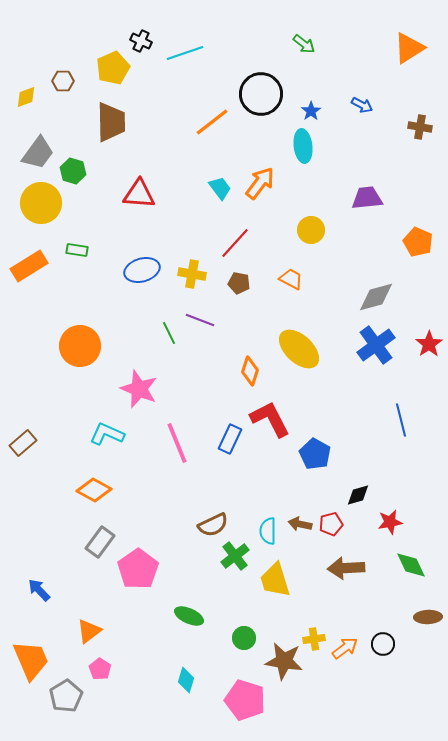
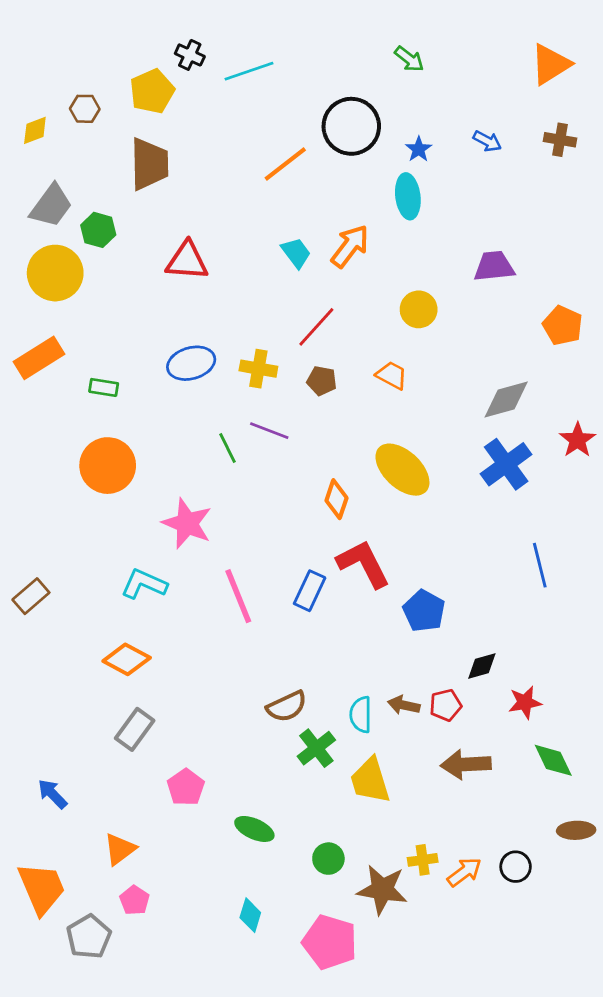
brown cross: (420, 127) -> (560, 140), moved
green rectangle: (77, 250) -> (104, 387), moved
red star: (429, 344) -> (577, 440), moved
pink pentagon: (138, 569) -> (186, 787), moved, size x0.7

